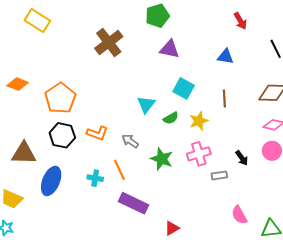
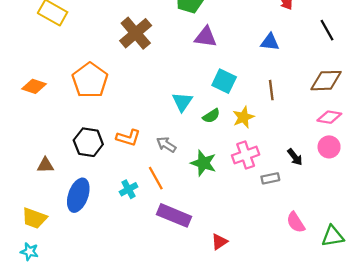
orange pentagon: (60, 98) -> (90, 80), moved
brown triangle: (24, 153) -> (45, 165), size x0.6
cyan cross: (95, 178) -> (129, 189), turned -35

